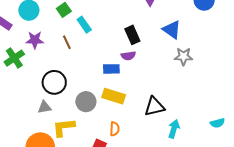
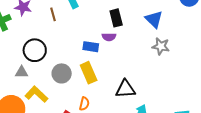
yellow rectangle: (114, 96) -> (89, 73), turned 40
yellow L-shape: (64, 127) -> (36, 94), turned 40

